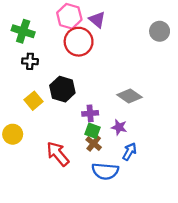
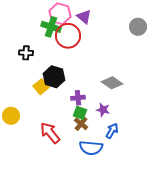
green cross: (23, 31) -> (51, 27), moved
yellow square: (33, 101) -> (41, 87), moved

